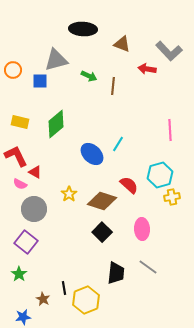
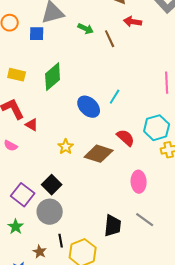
red arrow: (147, 69) -> (133, 22), moved
brown line: (113, 86) -> (110, 39), turned -30
pink semicircle: (20, 184) -> (11, 146), moved
gray circle: (34, 209) -> (50, 212), moved
black square: (102, 232) -> (52, 185), moved

